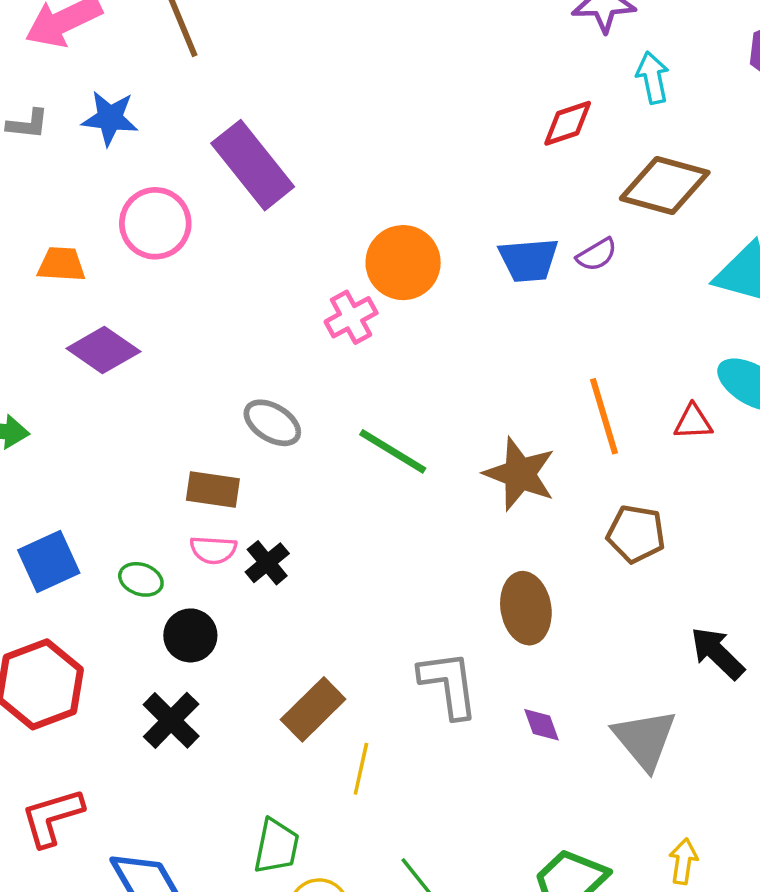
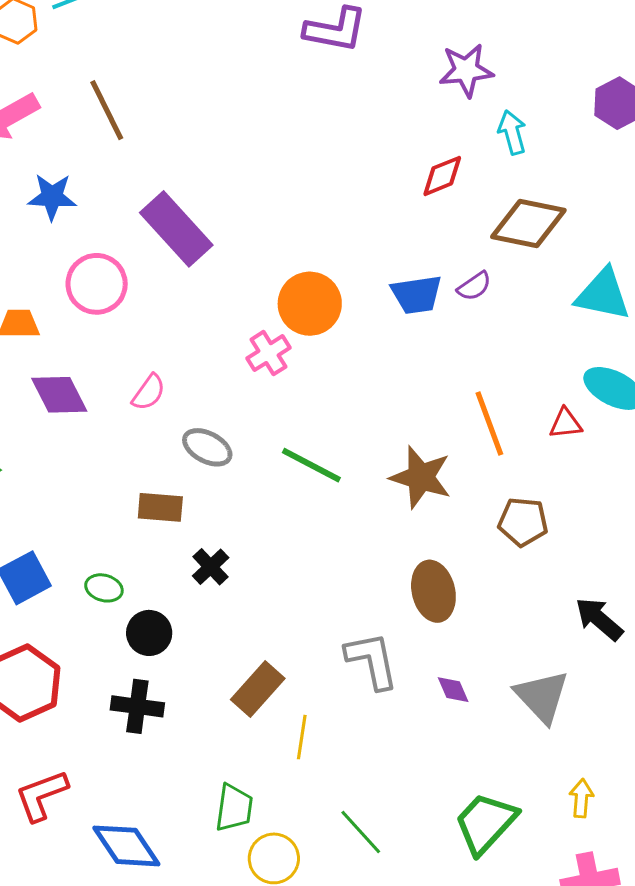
purple diamond: (103, 350) -> (59, 395), turned 32
pink semicircle: (213, 550) -> (149, 392), moved, turned -54
black cross: (171, 720) -> (137, 706), turned -33

